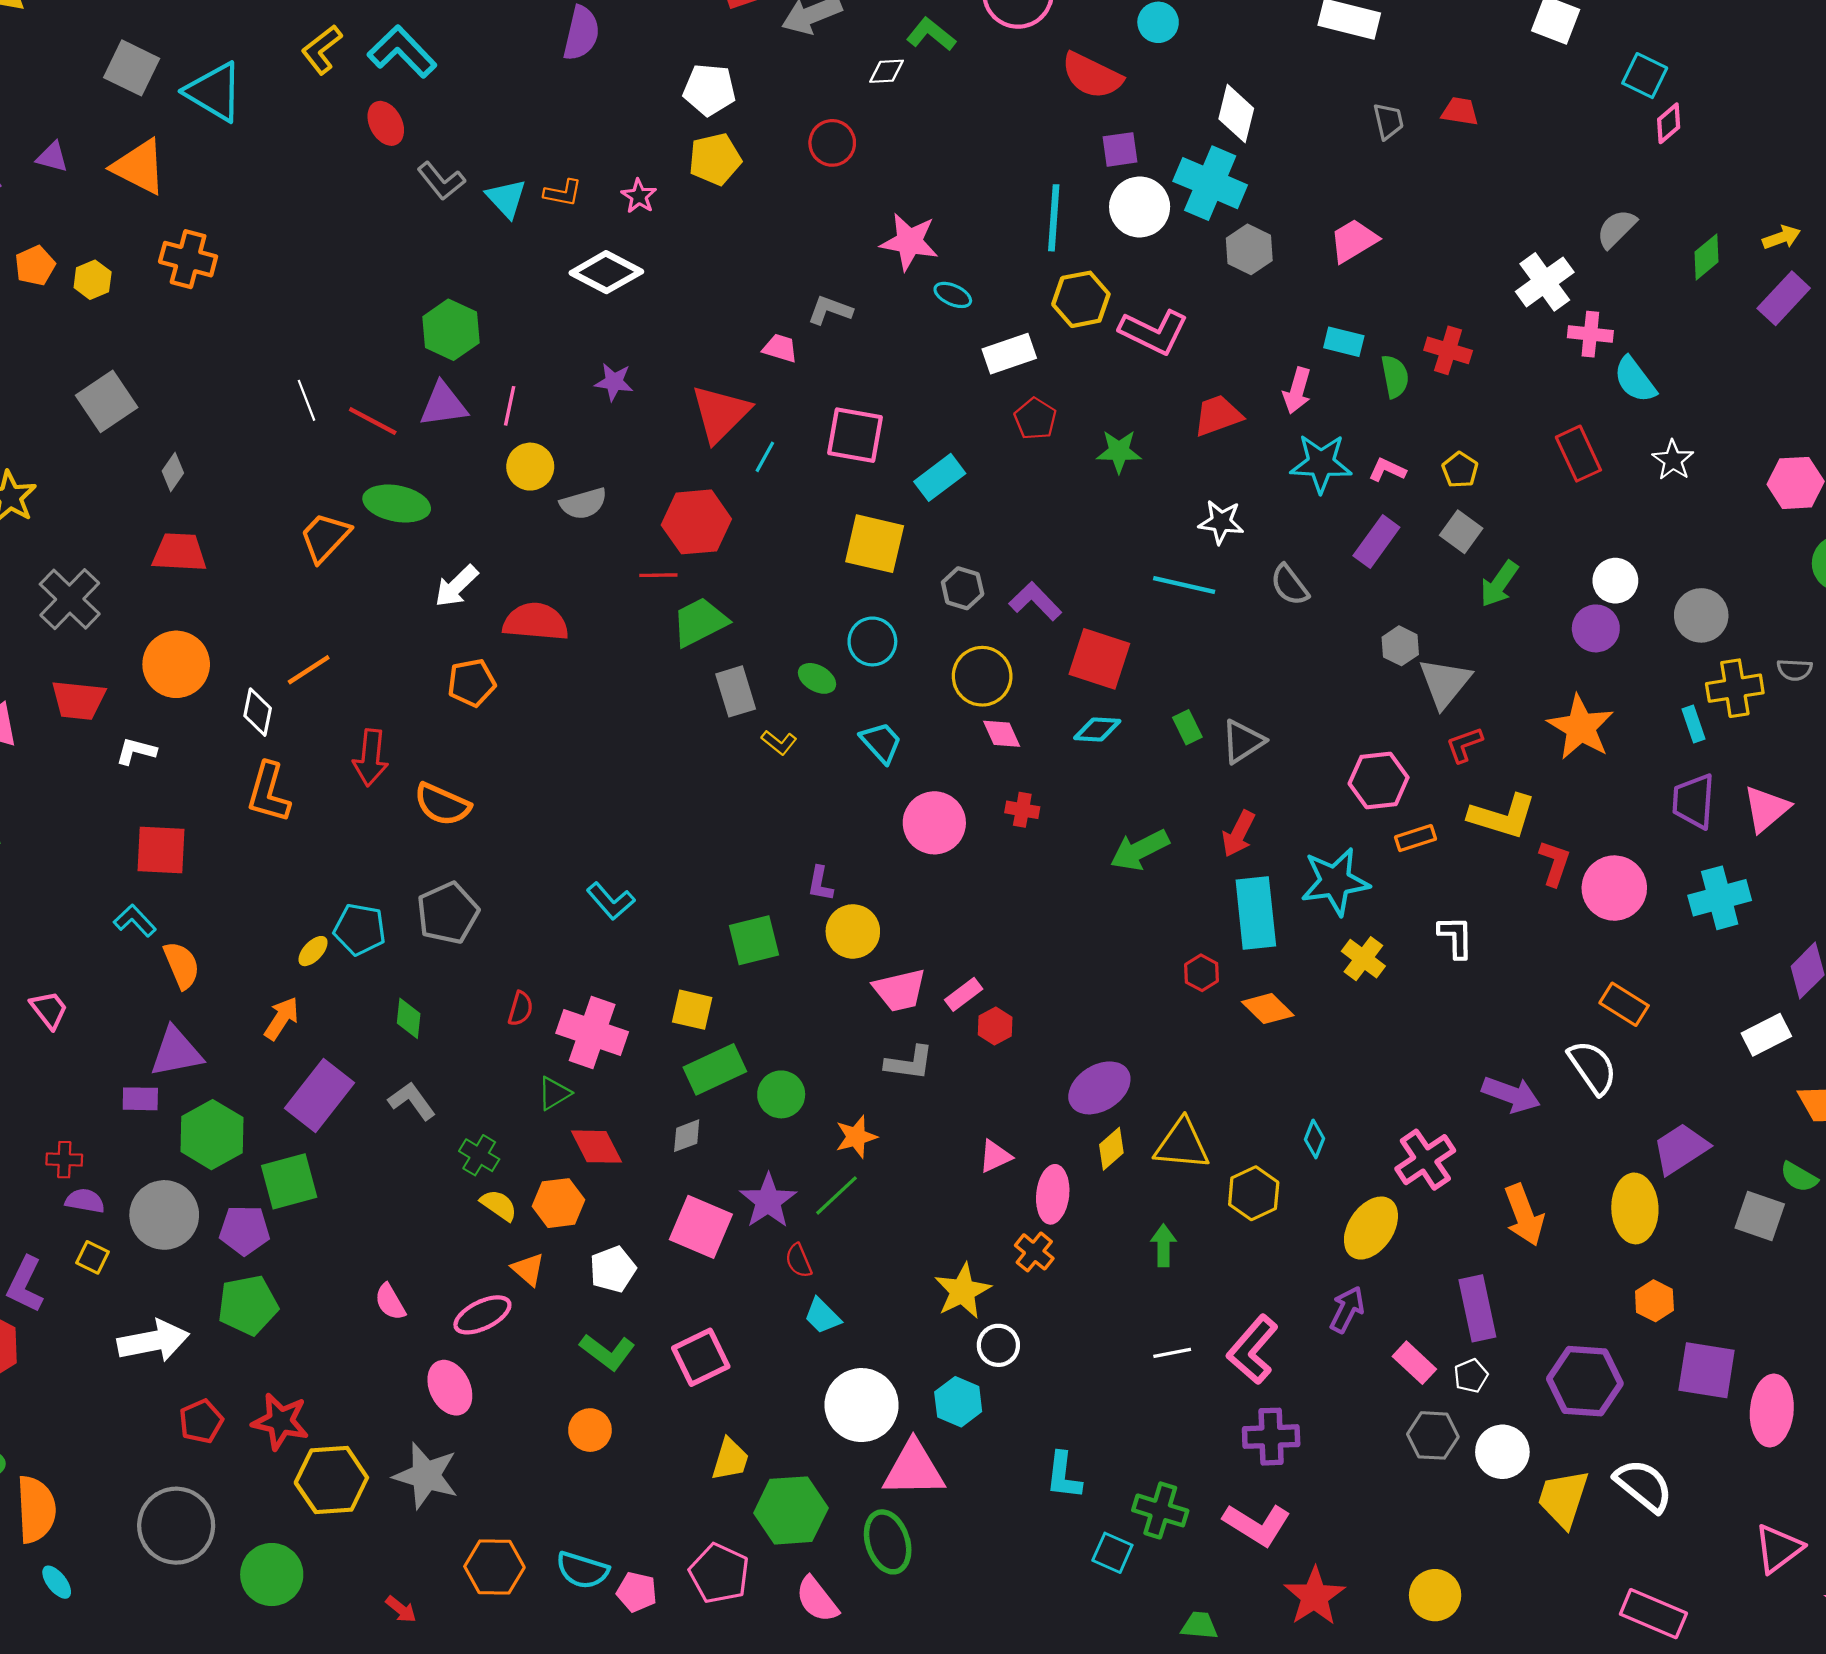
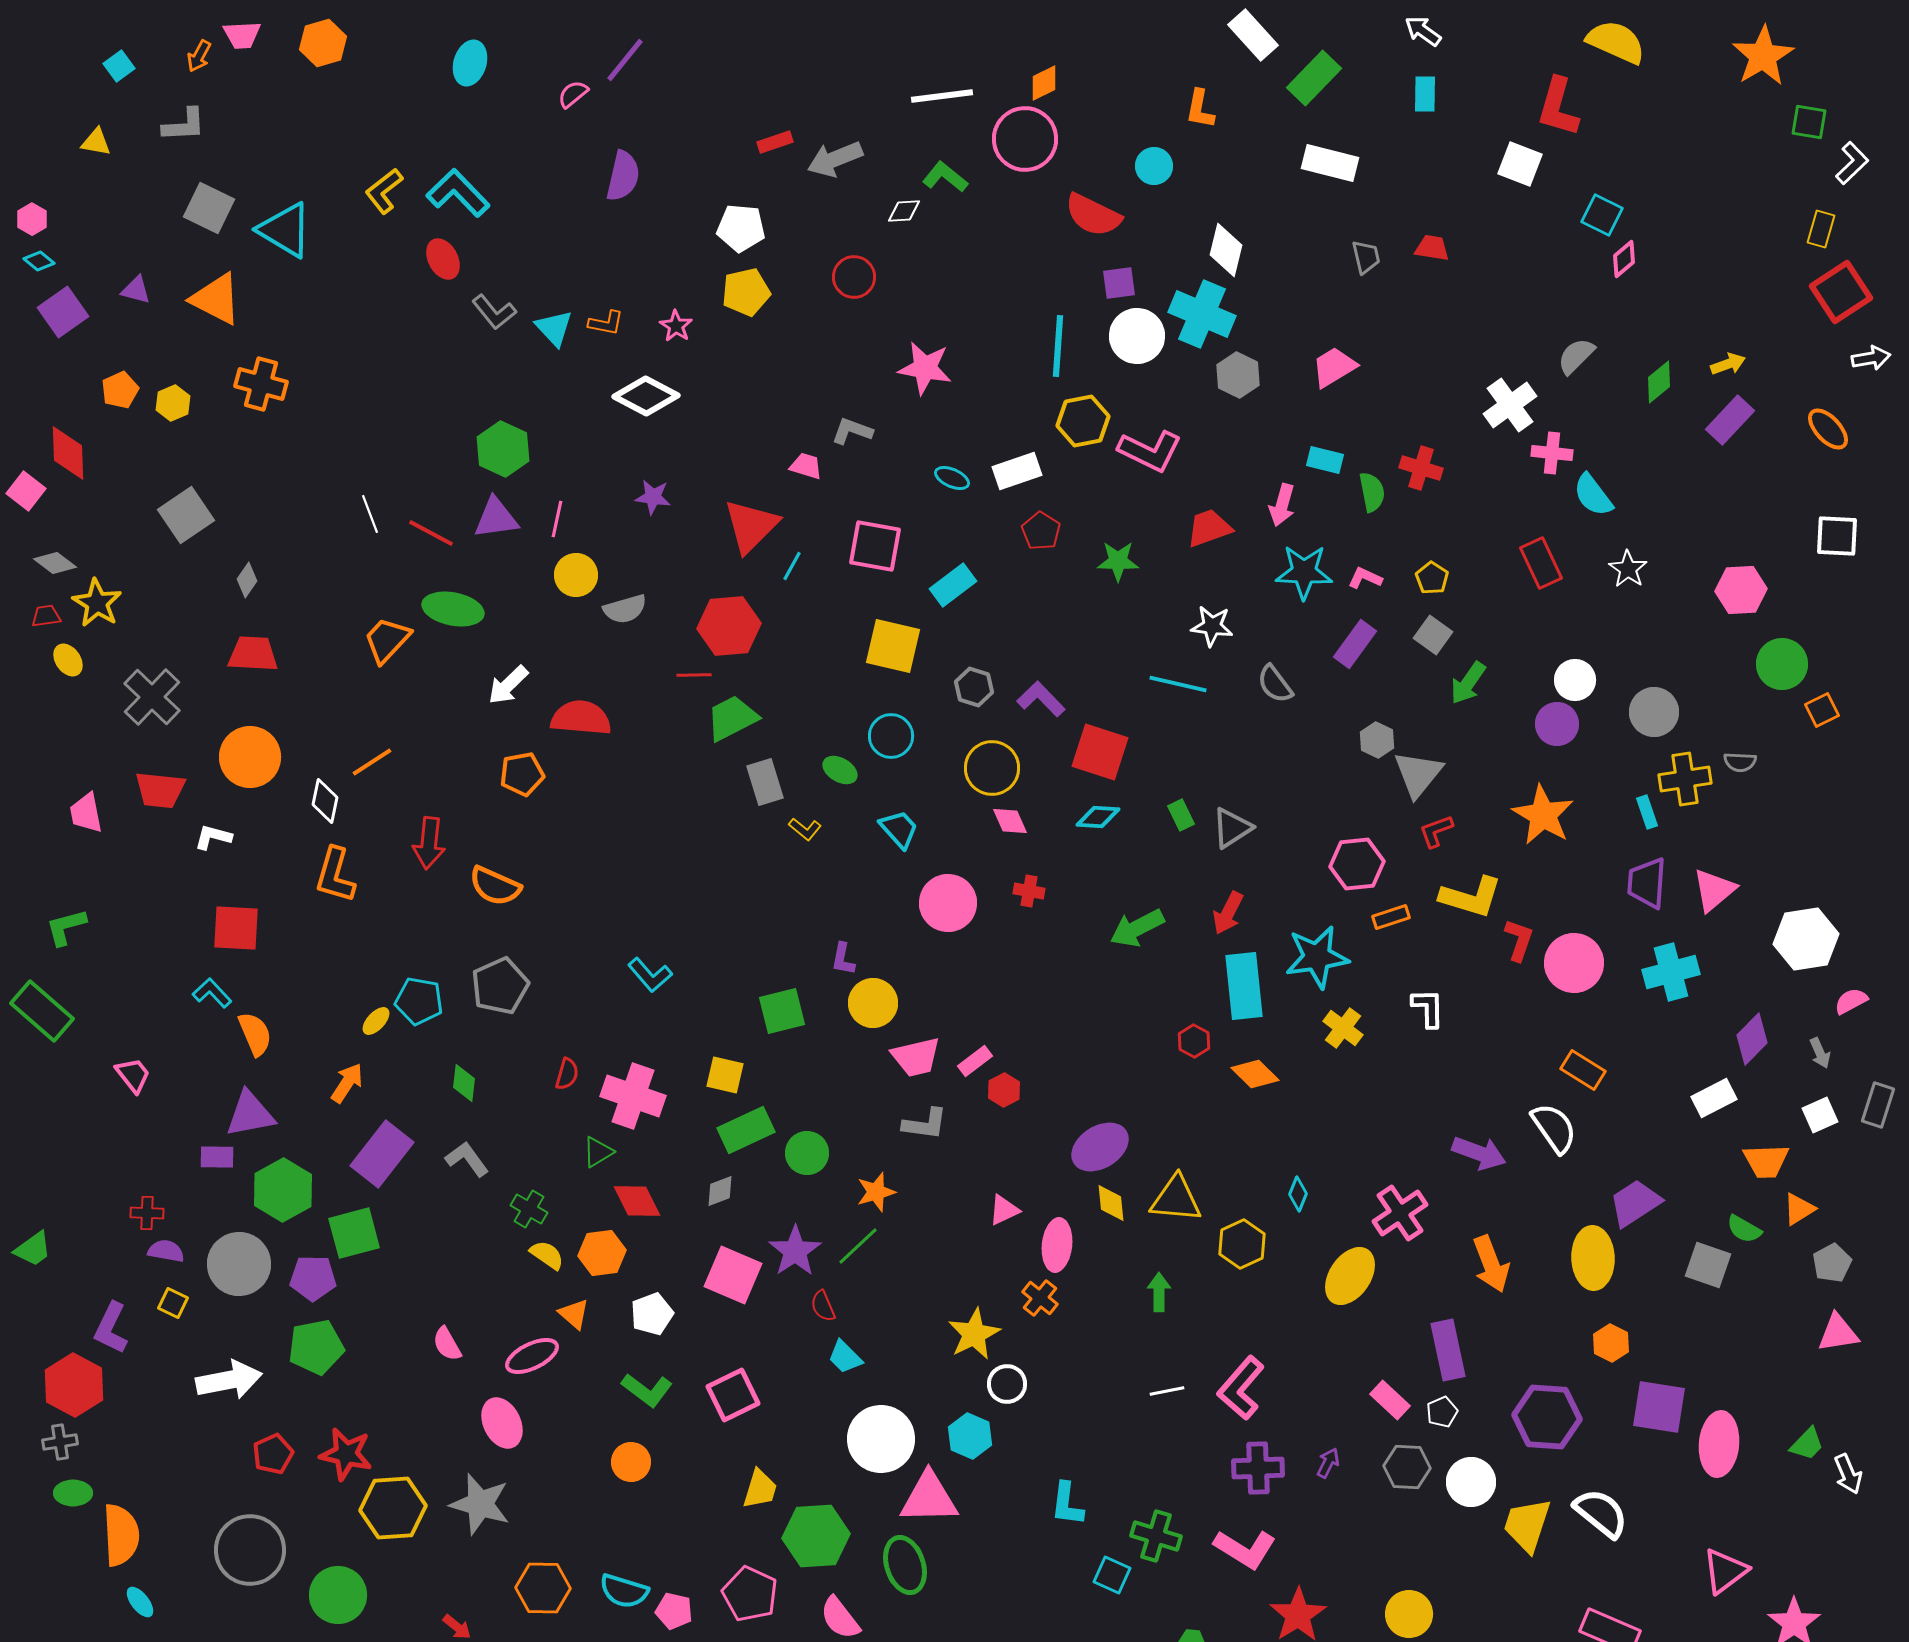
cyan ellipse: (953, 295) -> (952, 478), moved
yellow diamond: (1111, 1149) -> (1111, 1203), turned -54
purple arrow: (1347, 1309) -> (1328, 1463), moved, size x0.7

